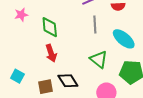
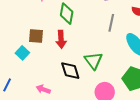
green triangle: (99, 59) -> (93, 61), moved
brown square: (46, 87) -> (36, 36), moved

